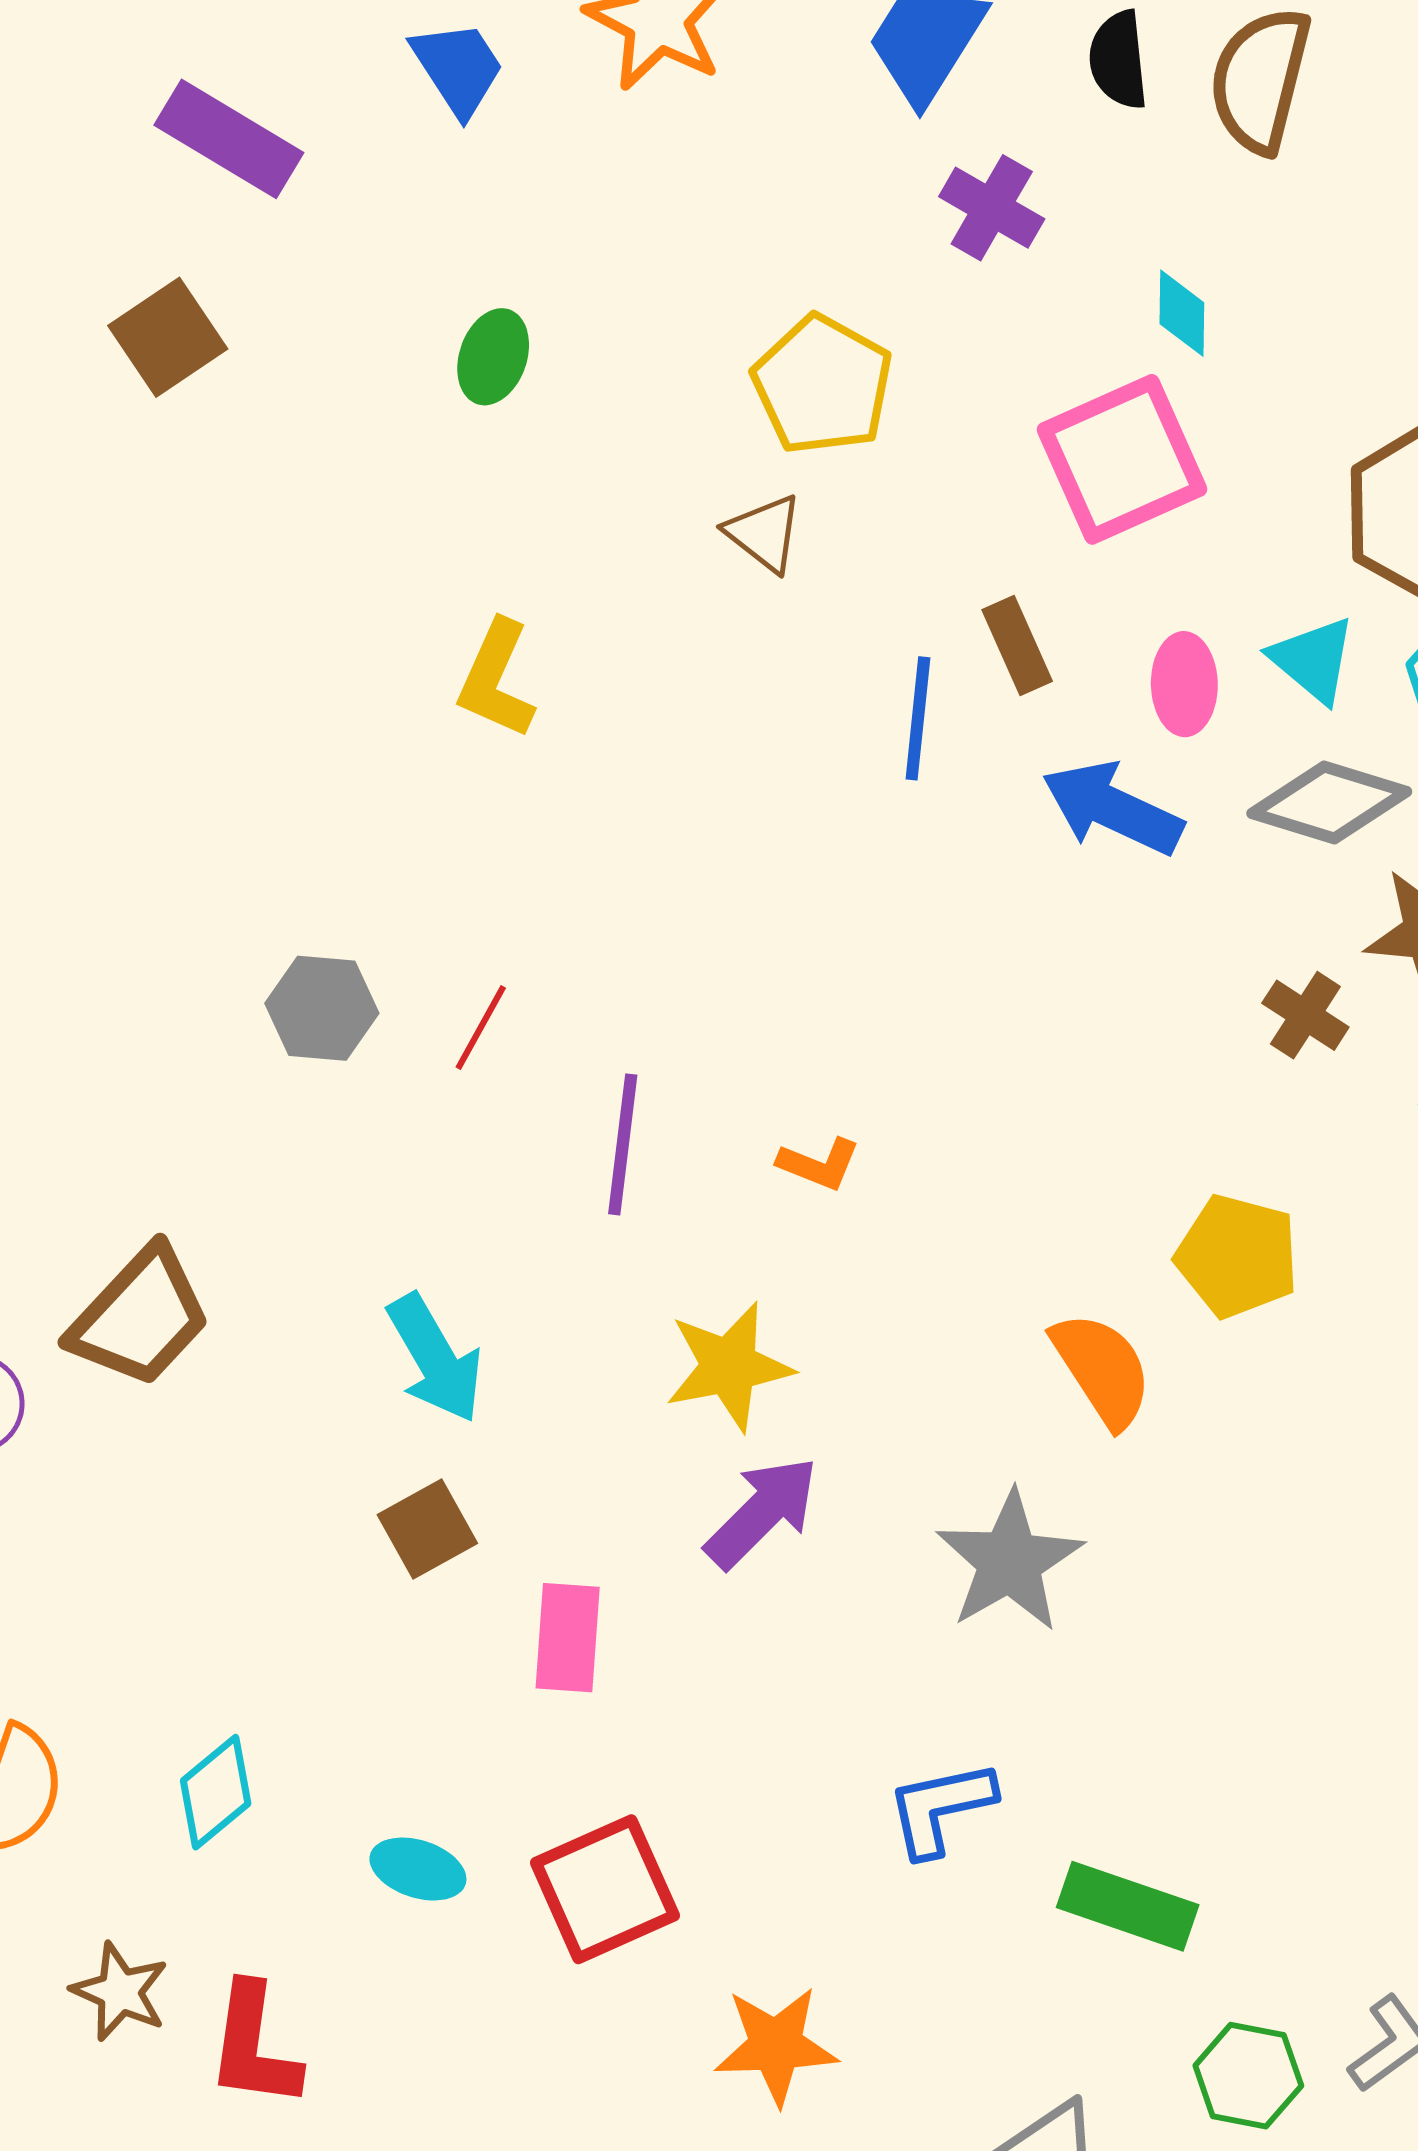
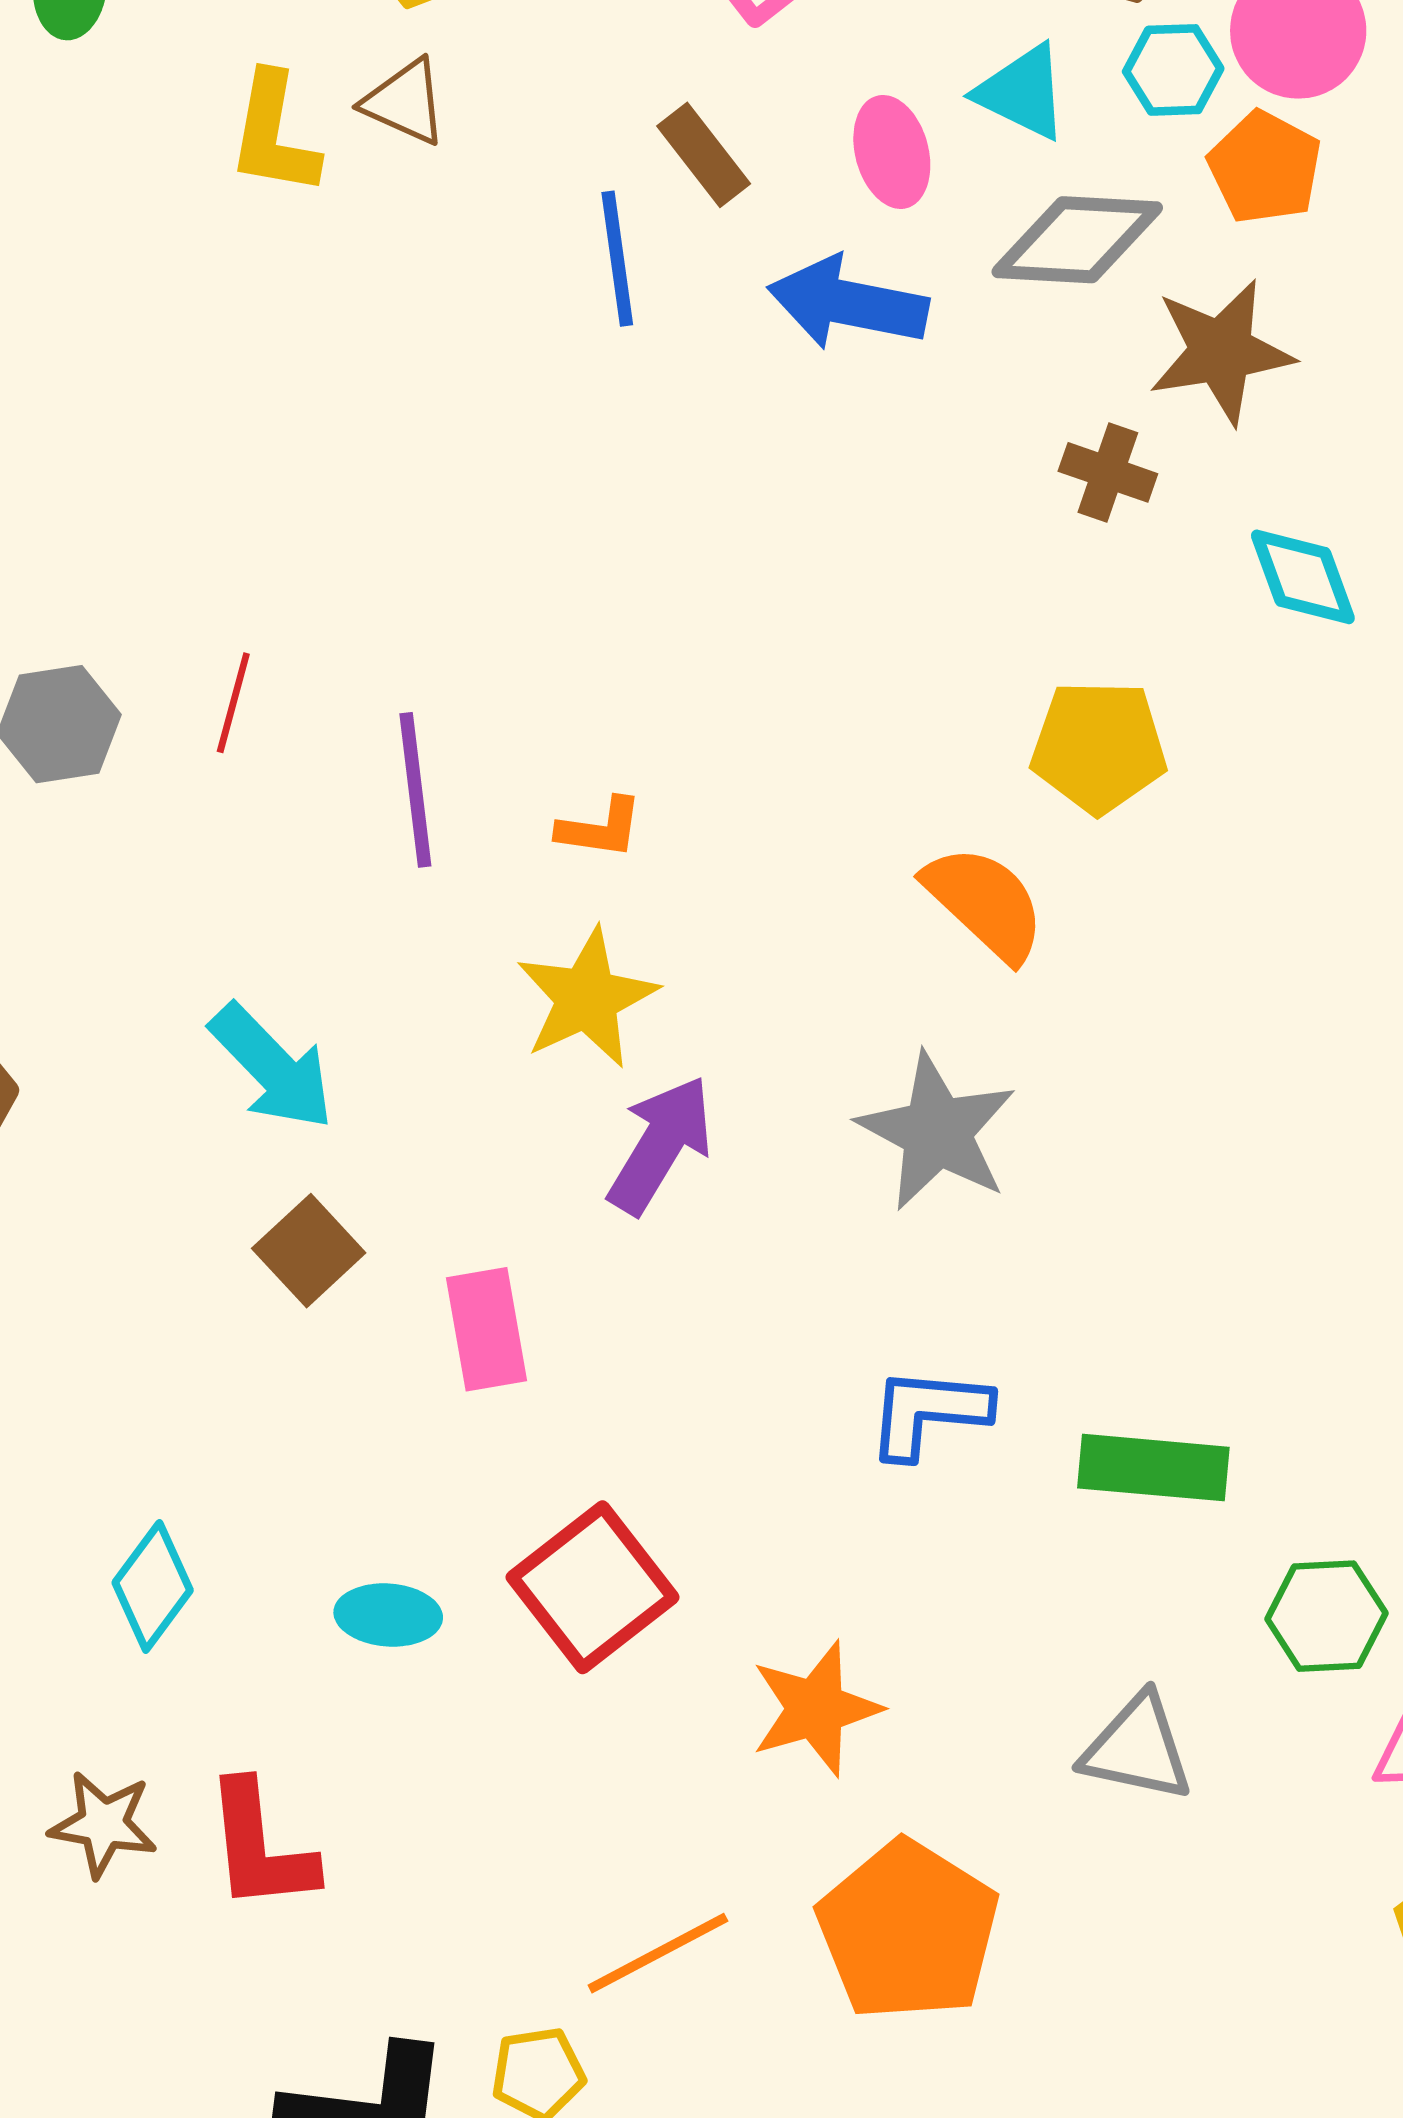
yellow L-shape: (496, 679) -> (274, 134), moved
orange L-shape: (819, 1164) -> (600, 828), moved
blue L-shape: (941, 1808) -> (928, 1413), turned 31

